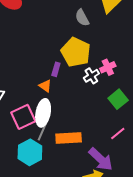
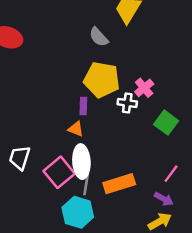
white cross: (91, 76) -> (127, 103), turned -35
pink line: (118, 134) -> (171, 174), moved
purple arrow: (101, 159) -> (164, 199), size x0.6

